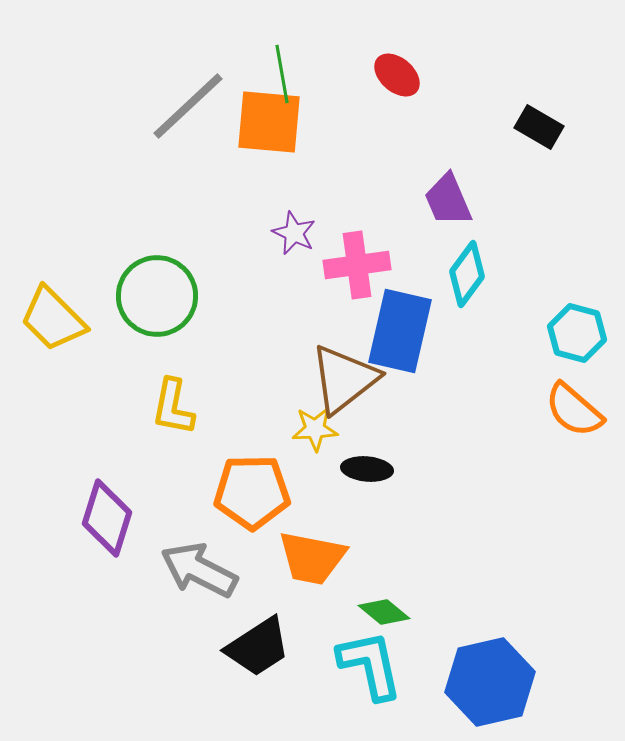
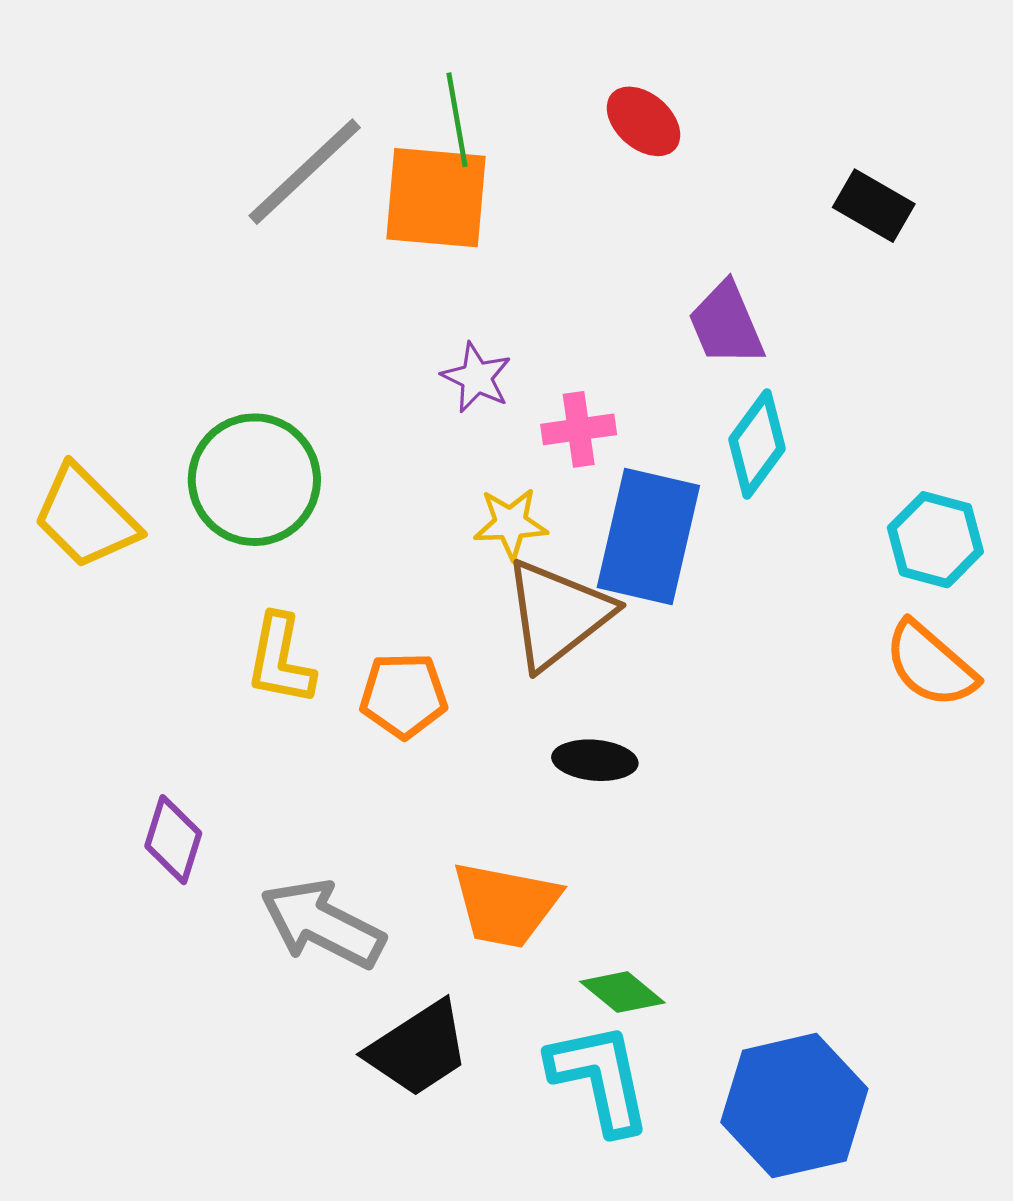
pink cross: (357, 265) -> (579, 429), size x0.7
yellow star: (315, 429) -> (511, 523), moved
orange pentagon: (252, 492) -> (404, 695), moved, size x0.7
purple diamond: (107, 518) -> (173, 840), size x0.7

